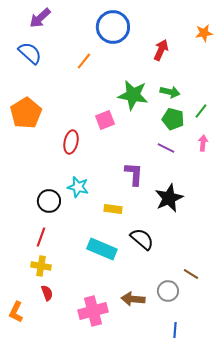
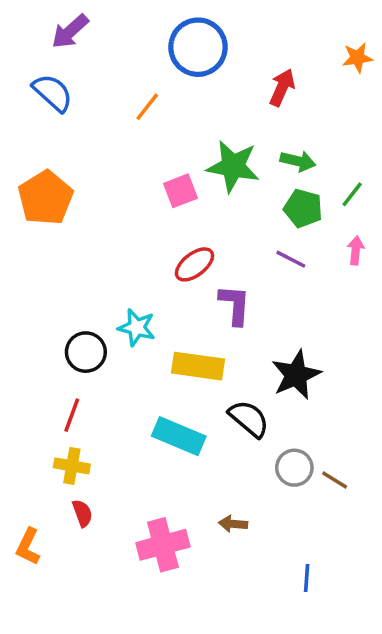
pink square: (105, 120) -> (180, 191), moved
red ellipse: (71, 142) -> (194, 264), moved, turned 40
black star: (169, 198) -> (296, 375), moved
yellow rectangle: (113, 209) -> (198, 366), size x1.6
gray circle: (168, 291) -> (294, 468), moved
brown arrow: (133, 299) -> (233, 524), size x0.7

